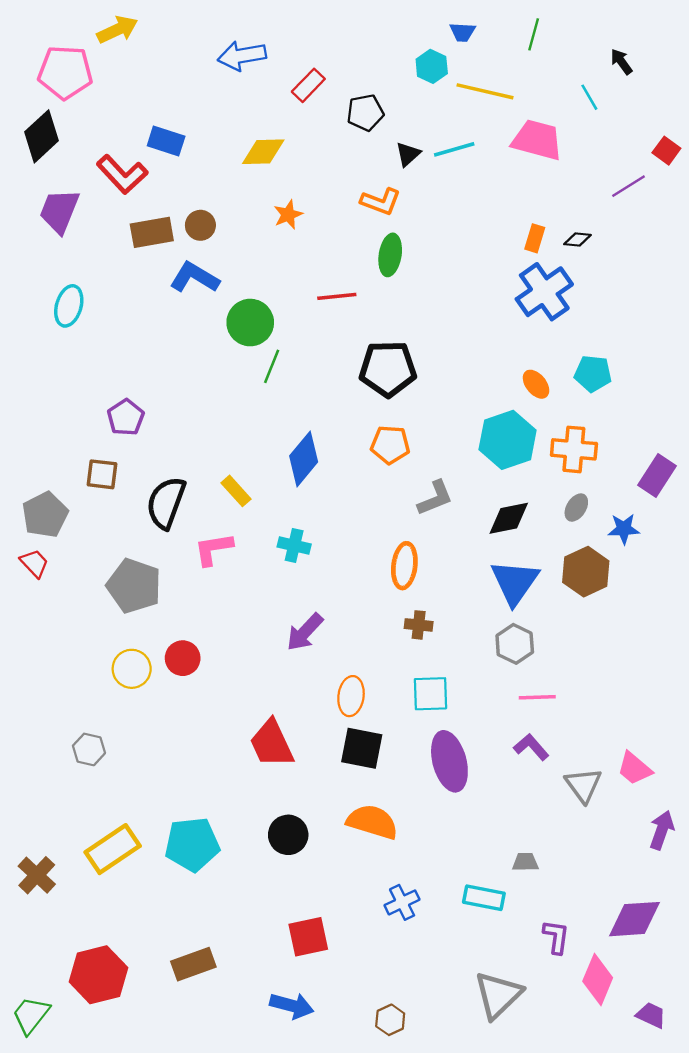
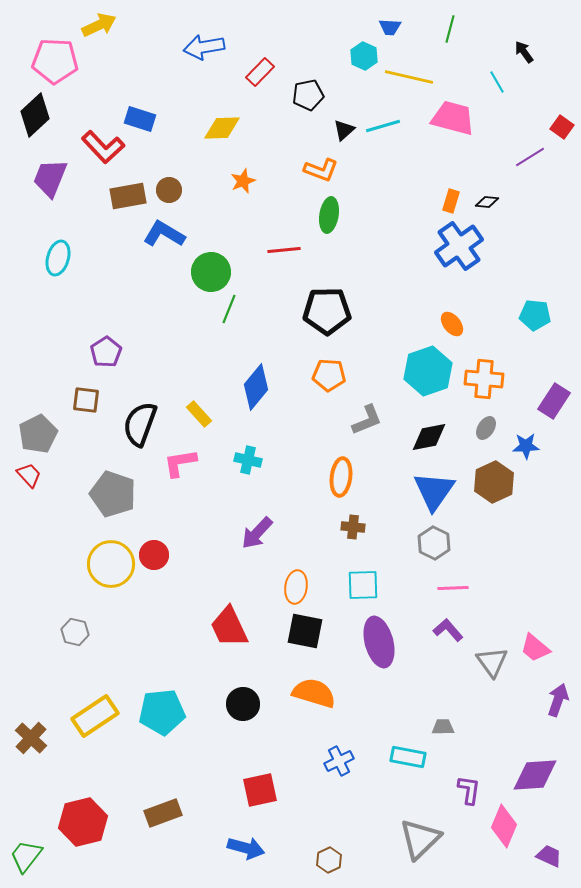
cyan pentagon: (593, 374) -> (535, 315), moved
yellow circle: (132, 669) -> (111, 564), size x1.4

